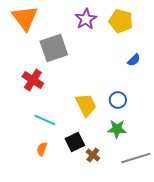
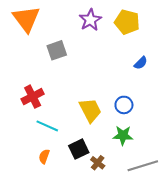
gray square: (54, 48) -> (57, 50), size x0.7
red cross: (33, 80) -> (33, 97), moved, turned 30

